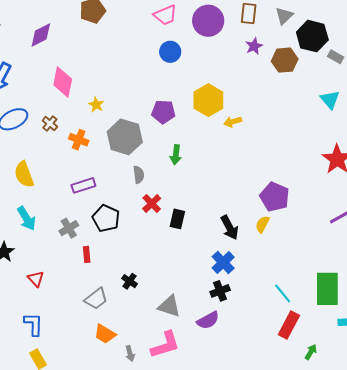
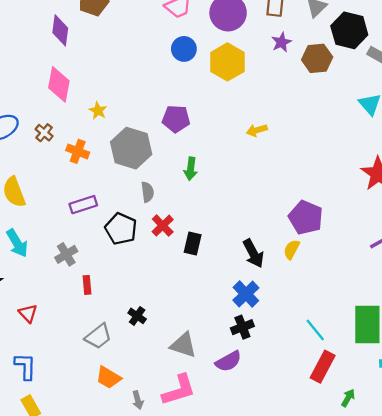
purple diamond: (41, 35) -> (60, 30), moved, turned -56
yellow hexagon: (208, 100) -> (227, 62), moved
black pentagon: (106, 218) -> (121, 229), moved

